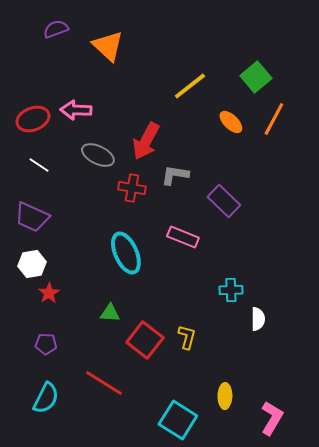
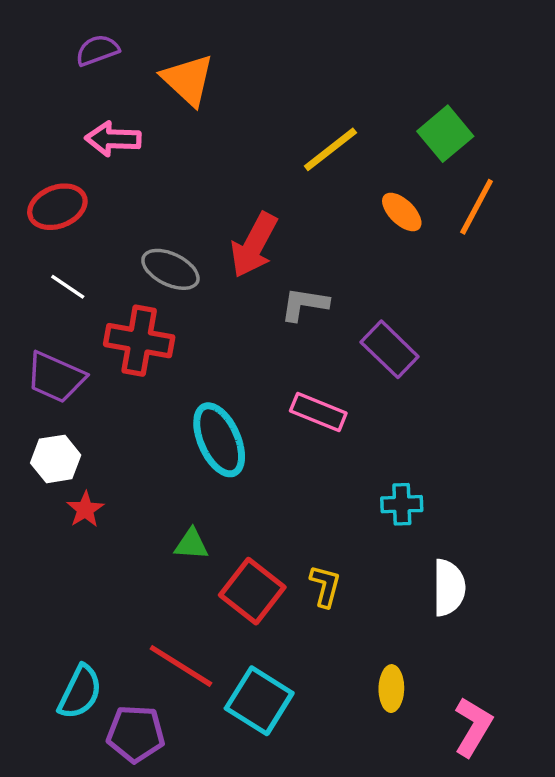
pink arrow: (76, 110) -> (113, 139), moved
red cross: (132, 188) -> (139, 341), moved, size x1.4
white semicircle: (258, 319) -> (449, 588), moved, size x1.4
purple pentagon: (46, 344) -> (136, 734), moved, size x1.5
cyan square: (178, 420) -> (259, 701), moved

